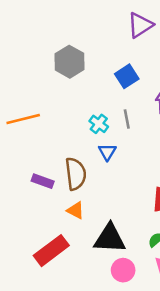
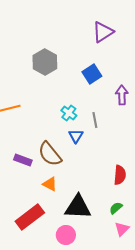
gray line: (127, 119) -> (95, 120), moved
brown semicircle: (76, 174) -> (50, 154), turned 148
pink circle: (123, 270) -> (66, 235), moved

